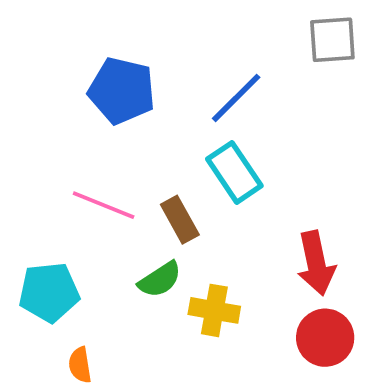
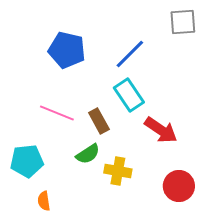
red arrow: (316, 263) -> (161, 130), moved, turned -44

